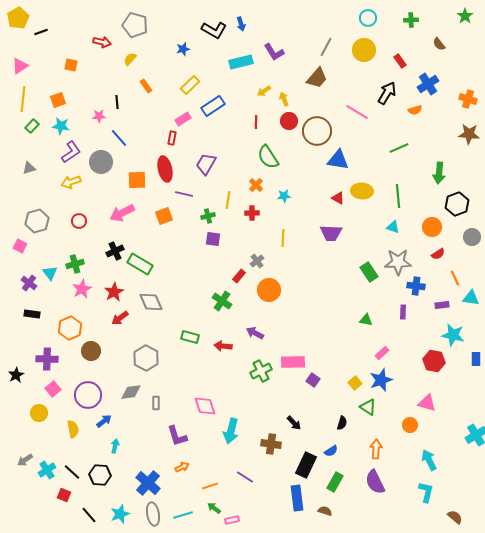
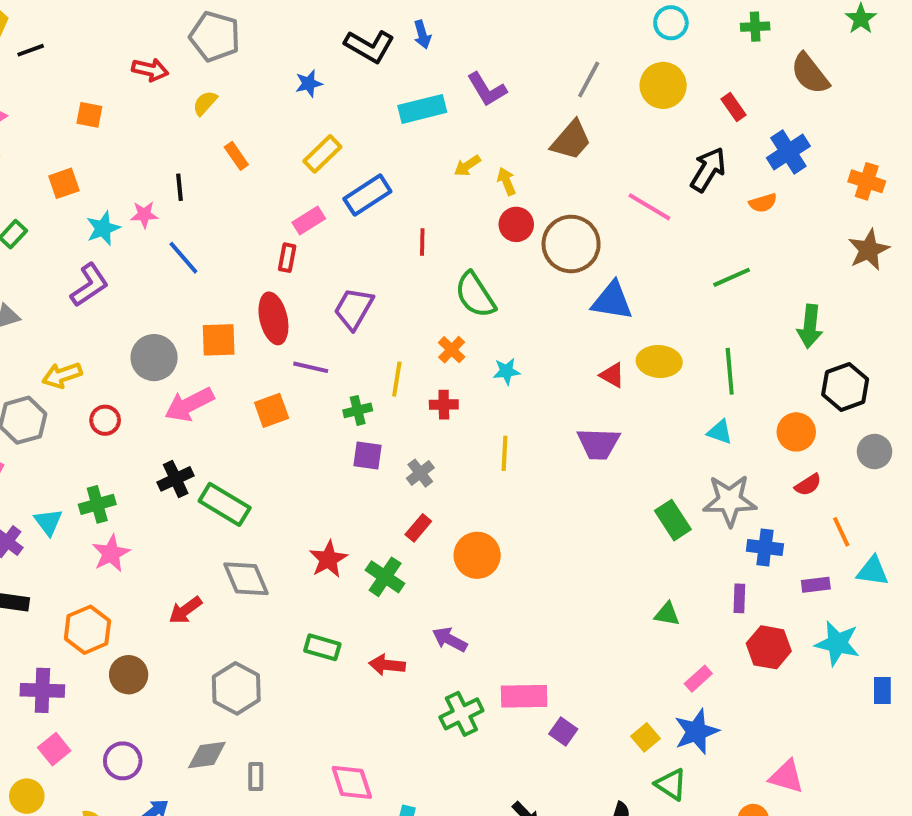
brown semicircle: (439, 44) -> (810, 74), size x1.6
red line: (256, 122) -> (422, 242), moved
cyan star: (61, 126) -> (103, 228), moved, turned -30
brown star: (469, 134) -> (869, 250), turned -30
gray circle: (101, 162) -> (154, 358), moved
yellow arrow: (71, 182) -> (62, 375), moved
gray cross: (257, 261) -> (420, 473), moved
red star: (114, 292) -> (328, 559), moved
red hexagon: (434, 361) -> (769, 647), moved
purple circle: (88, 395) -> (123, 761), size x0.7

